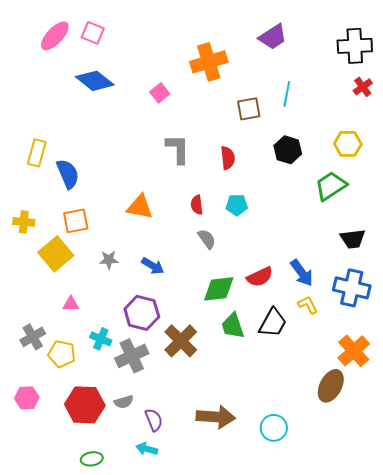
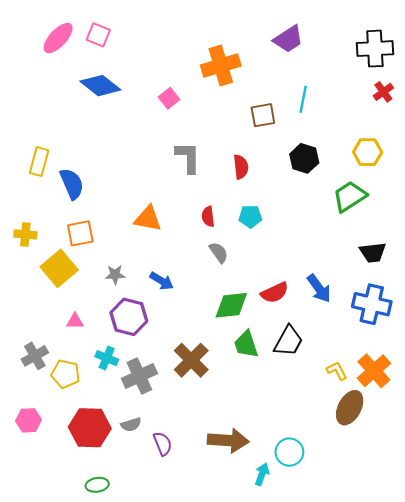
yellow L-shape: (308, 305) -> (337, 371), moved
purple hexagon: (142, 313) -> (129, 317), moved
cyan arrow: (147, 449) -> (262, 474), moved, turned 95

